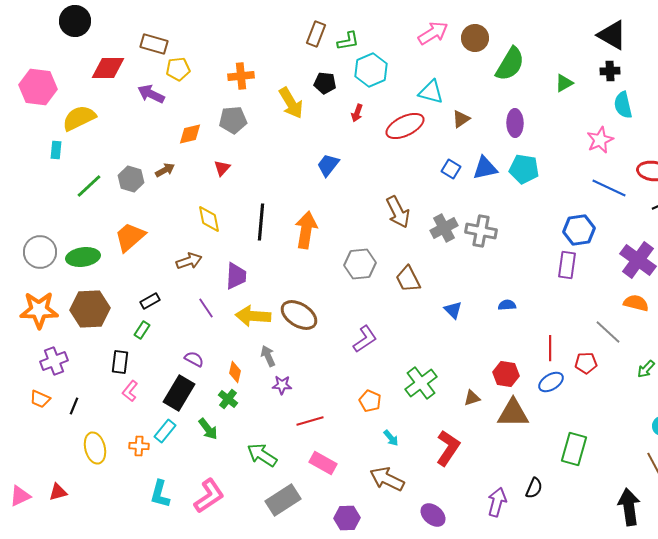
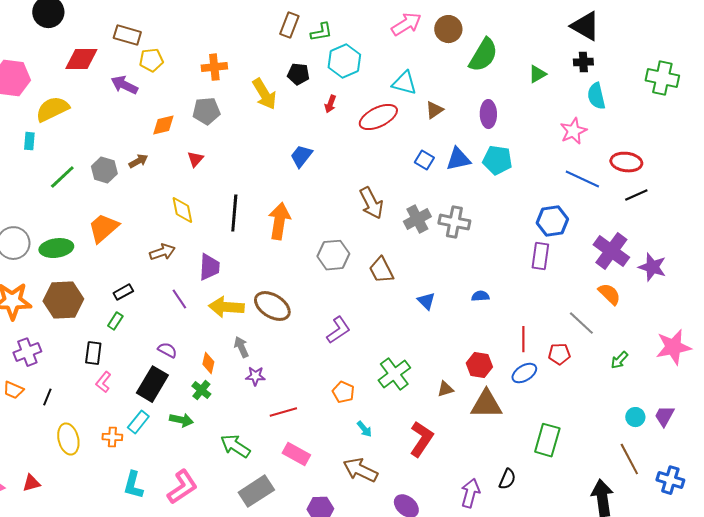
orange semicircle: (636, 303) -> (609, 294), turned 30
green arrow: (208, 429) -> (181, 420), turned -40

